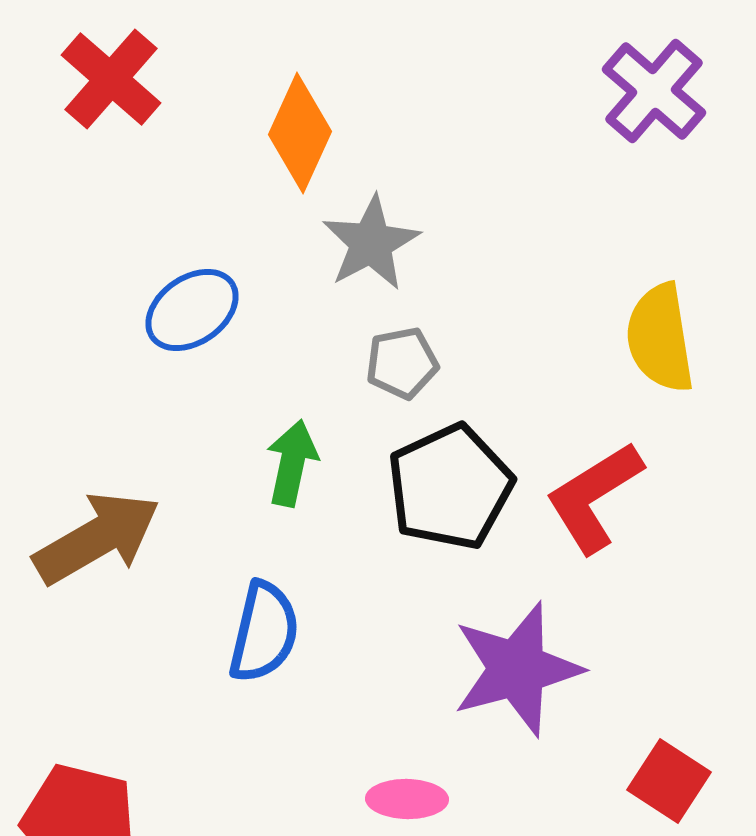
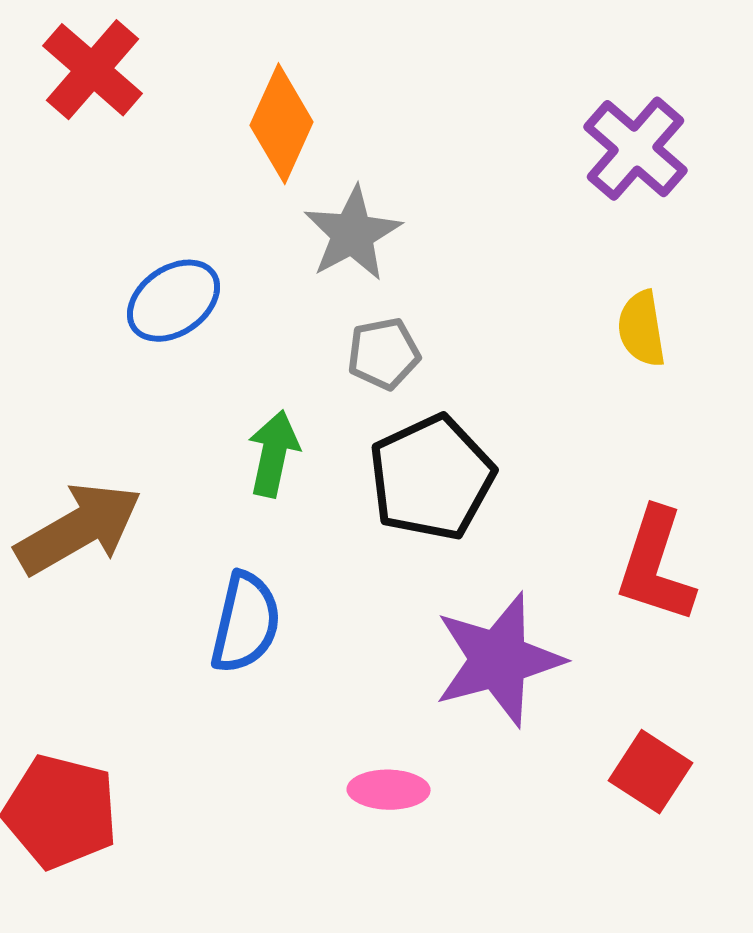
purple cross: (654, 91) -> (636, 149), moved
yellow semicircle: (660, 338) -> (642, 329), size x0.7
red L-shape: (594, 497) -> (656, 566), moved, turned -40

